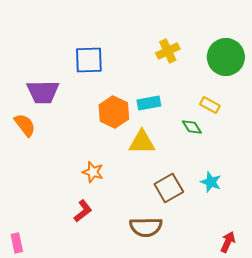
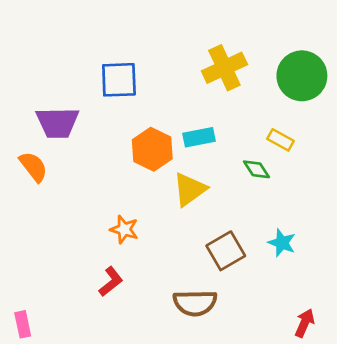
yellow cross: (168, 51) -> (224, 68), size x1.4
yellow triangle: (142, 142) -> (190, 189), turned -36

